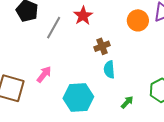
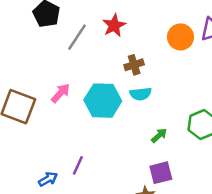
cyan semicircle: (109, 70) -> (141, 94), turned -96
cyan hexagon: (78, 98) -> (103, 101), moved

